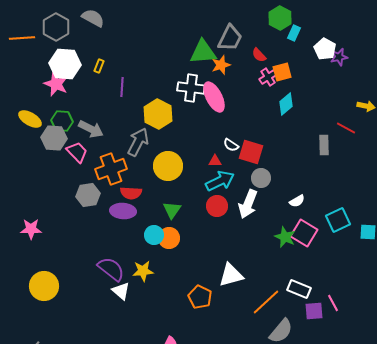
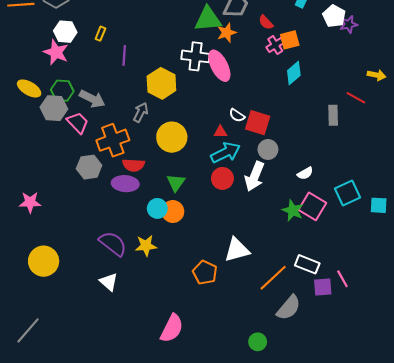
white hexagon: (65, 64) -> (65, 32), size x0.7
gray arrow: (138, 142) -> (141, 112), size x0.7
white triangle: (121, 291) -> (109, 282), moved

